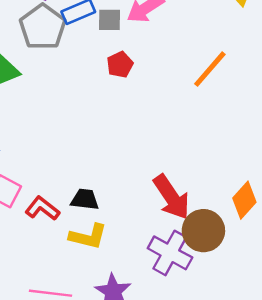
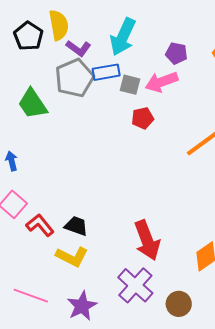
red pentagon: (120, 65) -> (143, 118), moved
brown circle: (203, 231) -> (179, 304), moved, size x0.7

